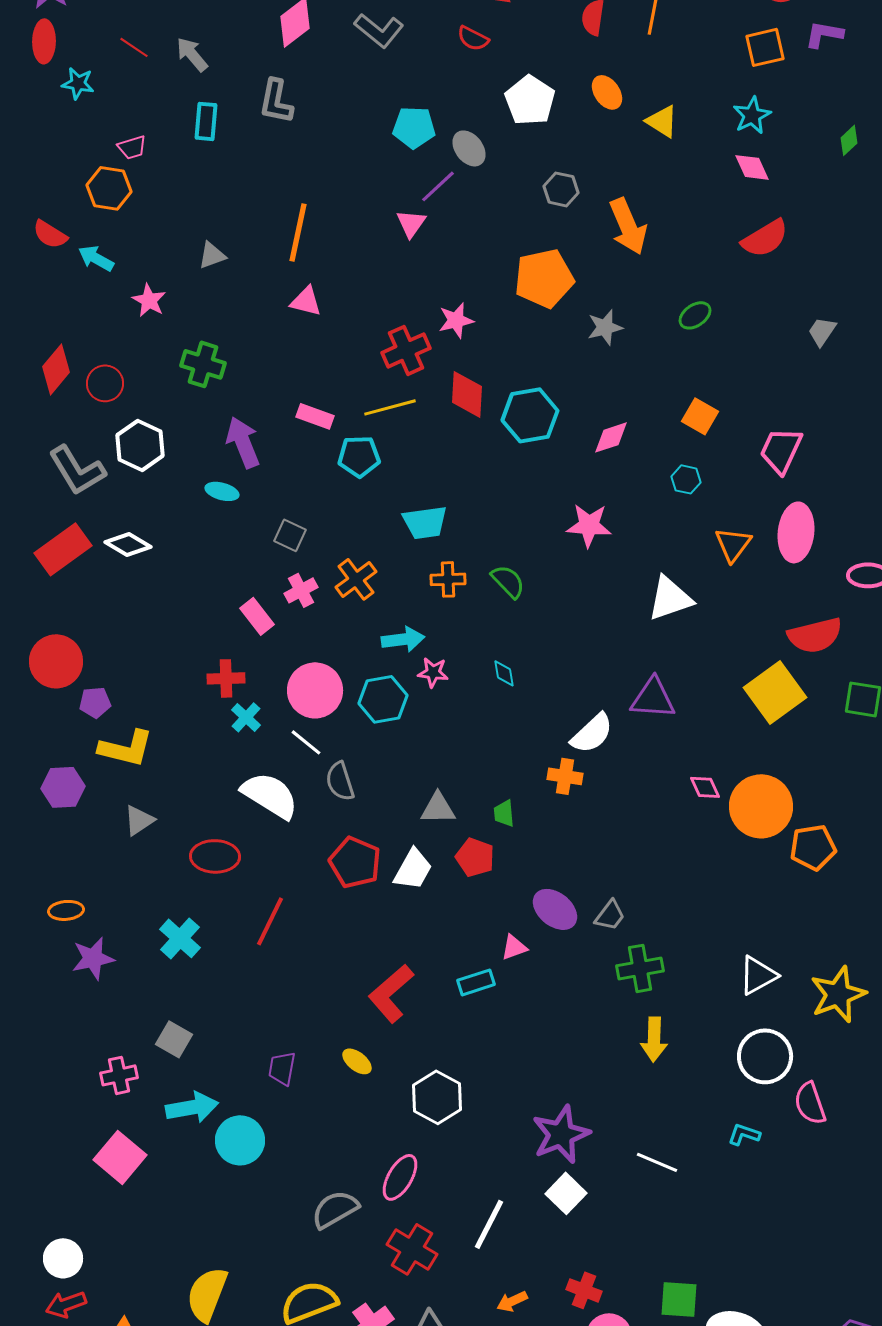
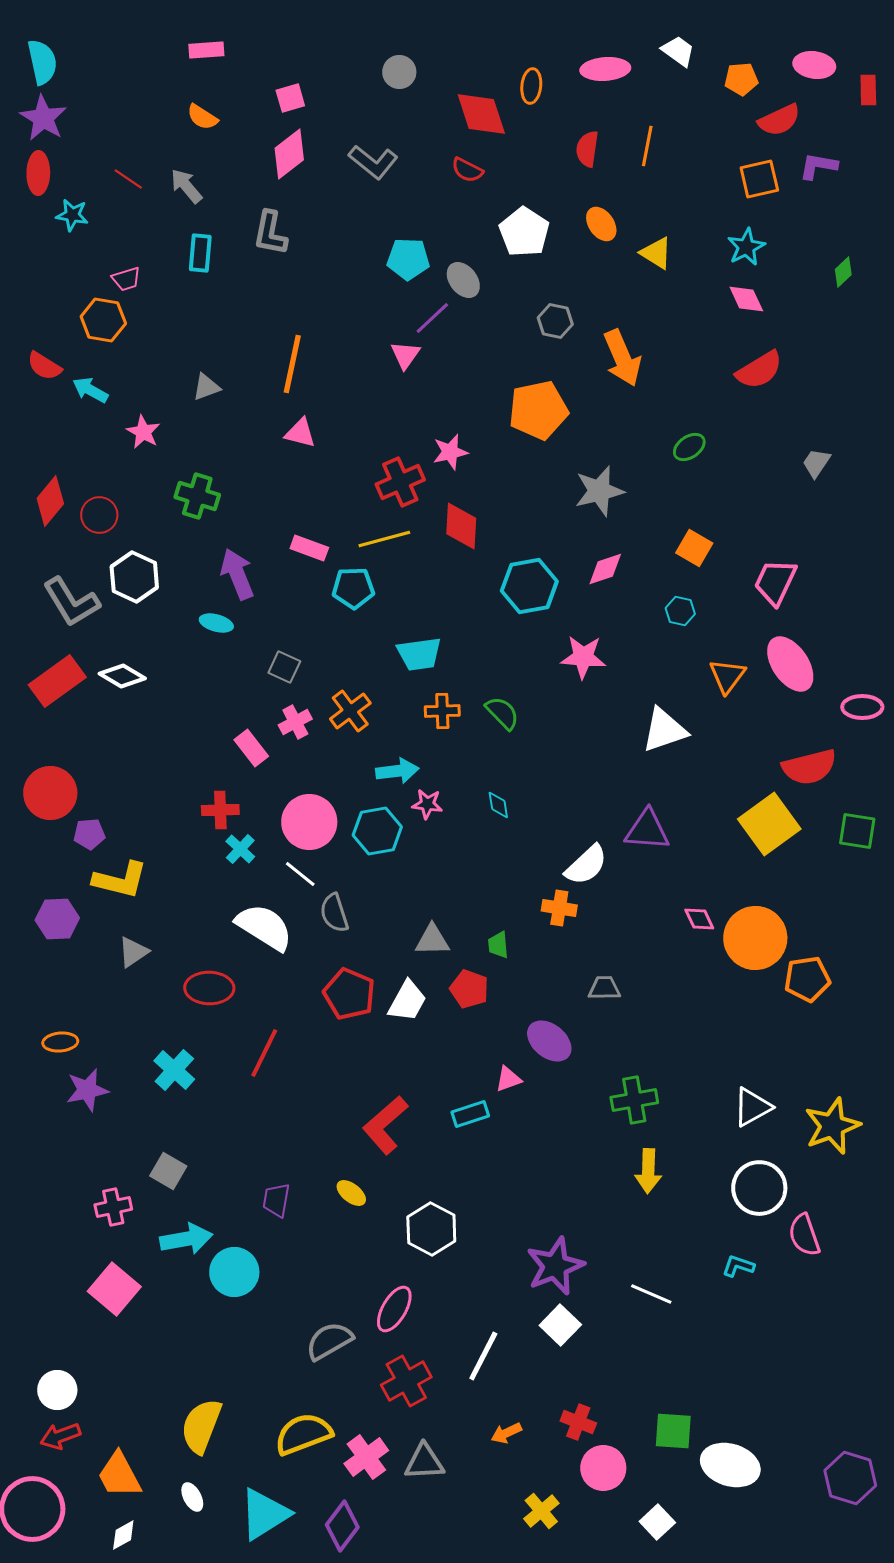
gray star: (605, 327) -> (599, 491), moved, size x1.4
cyan hexagon: (530, 415) -> (529, 586), moved
pink ellipse: (796, 532) -> (790, 664), turned -40
gray trapezoid: (610, 915) -> (604, 988), moved, turned -128
red cross: (412, 1249) -> (406, 1381), turned 30

